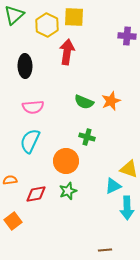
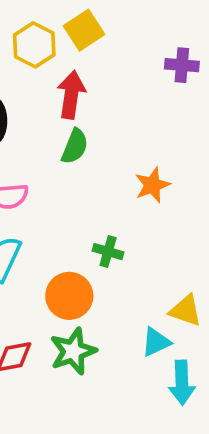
yellow square: (74, 17) -> (84, 30), turned -35
green semicircle: (84, 102) -> (75, 146), moved, turned -90
green star: (68, 191) -> (73, 351), size x1.4

